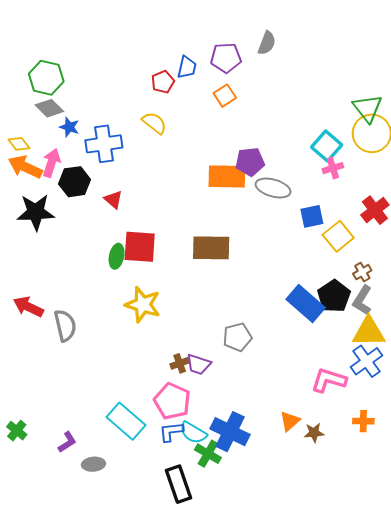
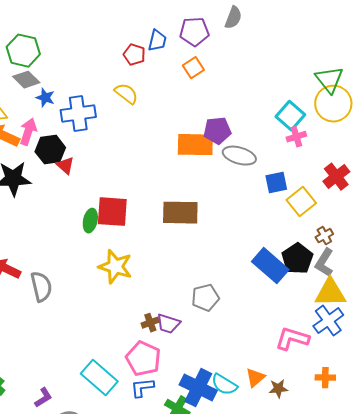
red pentagon: (163, 82) -> (134, 55), turned -30
red triangle: (113, 200) -> (65, 166), moved
cyan semicircle: (193, 433) -> (224, 385), moved

